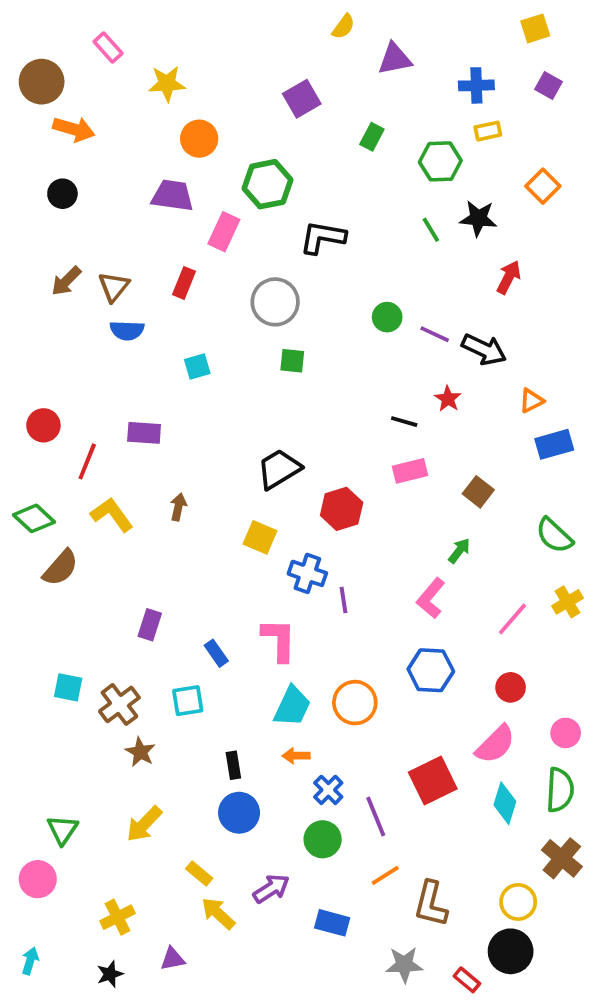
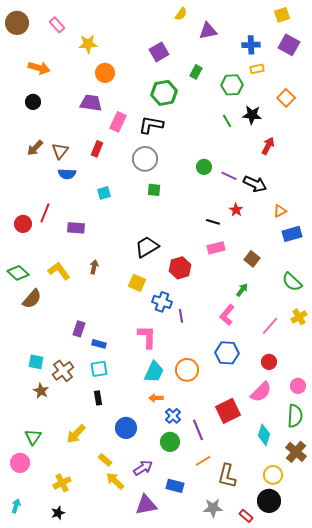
brown circle: (42, 82) -> (17, 23), moved
purple square: (549, 85) -> (289, 45), size x1.5
green hexagon: (268, 184) -> (164, 93), moved
black L-shape: (323, 237) -> (151, 125), moved
red line: (87, 461) -> (45, 213), moved
blue rectangle: (216, 653) -> (99, 344), moved, turned -40
brown star: (140, 752) -> (41, 391), moved
black rectangle: (233, 765) -> (98, 398), moved
cyan diamond: (505, 803) -> (264, 435), moved
purple triangle: (173, 959) -> (146, 505), moved, size x1.6

